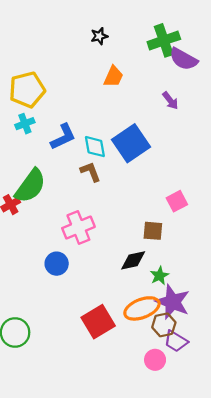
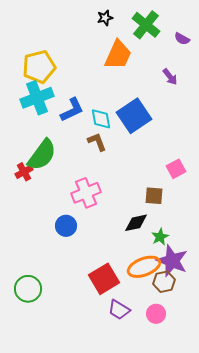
green cross: (164, 40) -> (146, 25), moved, turned -32
purple semicircle: (183, 59) -> (182, 39), size x0.6
orange trapezoid: (113, 77) -> (118, 55), size x1.5
cyan cross: (25, 124) -> (37, 98), size x1.8
purple trapezoid: (176, 341) -> (119, 310), moved

